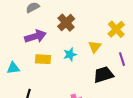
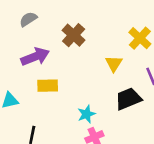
cyan star: (70, 54) -> (87, 114), moved

